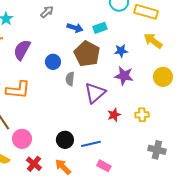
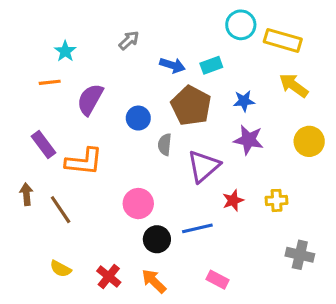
pink circle: (22, 139) -> (138, 204), moved
blue line: (91, 144) -> (197, 228), moved

